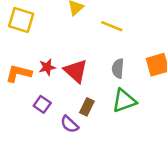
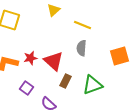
gray semicircle: (118, 68) -> (81, 48), moved
brown rectangle: (87, 107) -> (65, 81), moved

